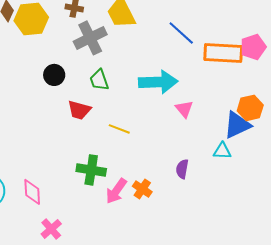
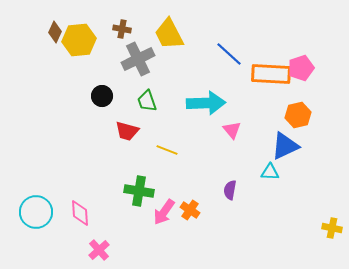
orange hexagon: (250, 108) -> (298, 115), moved

